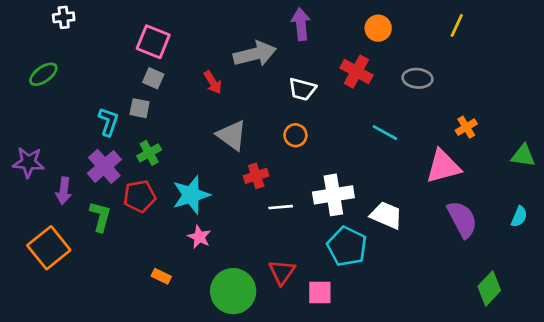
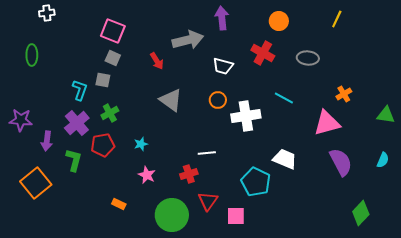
green ellipse: (43, 74) -> (32, 55), turned -55
red cross: (256, 176) -> (189, 174), moved
cyan star: (191, 195) -> (141, 144), size x0.5
white cross: (333, 195) -> (246, 116), moved

